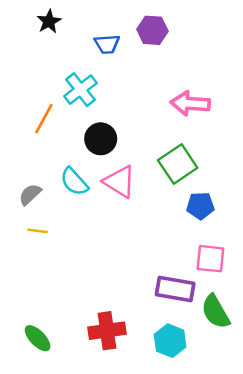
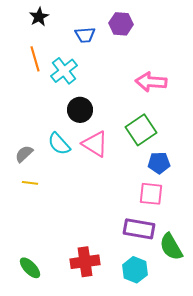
orange line: (44, 119) -> (35, 59), moved, turned -45
pink square: (210, 259) -> (151, 194), moved

